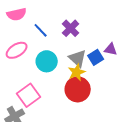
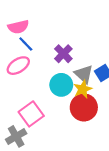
purple cross: (71, 28) -> (63, 54), moved
blue line: (41, 30) -> (26, 44), moved
cyan circle: (47, 61) -> (61, 85), moved

